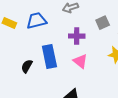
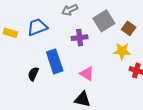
gray square: (103, 23) -> (104, 21), size x1.5
pink triangle: (80, 61) -> (87, 74), moved

